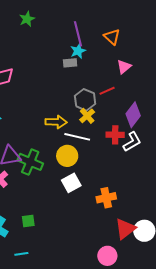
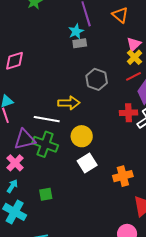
cyan star: (78, 51) -> (76, 31), moved
red line: (107, 91) -> (134, 76), moved
yellow cross: (87, 116) -> (134, 57), moved
white line: (77, 137) -> (47, 119), moved
green square: (28, 221) -> (46, 194), moved

